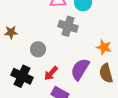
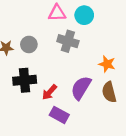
gray circle: (38, 49) -> (29, 44), moved
black cross: (22, 76) -> (25, 80), moved, turned -30

